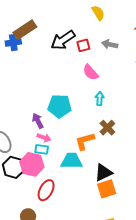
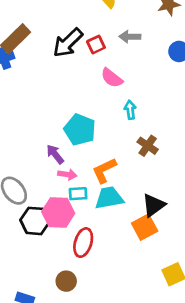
cyan pentagon: (60, 106) -> (80, 130), turned 30
orange L-shape: (85, 141) -> (104, 170), moved
cyan rectangle: (42, 149) -> (78, 194), moved
orange square: (107, 189) -> (145, 227), moved

